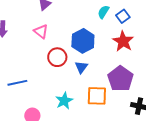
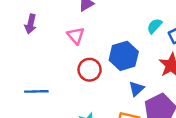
blue triangle: (81, 67) -> (136, 89), moved

